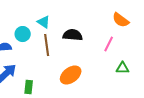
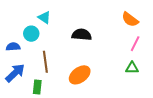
cyan triangle: (44, 22) -> (44, 17), moved
pink line: (109, 44) -> (135, 44), moved
brown line: (47, 45) -> (45, 62), moved

